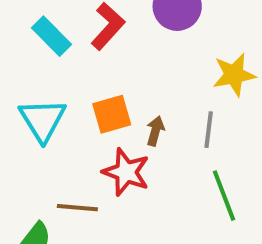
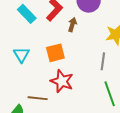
cyan triangle: (43, 120) -> (21, 55), size x0.7
brown arrow: (155, 131) -> (72, 25), moved

